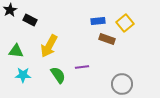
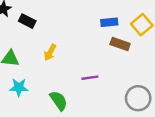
yellow arrow: (49, 46) -> (50, 52), size x0.6
green semicircle: (58, 75) -> (59, 101), moved

